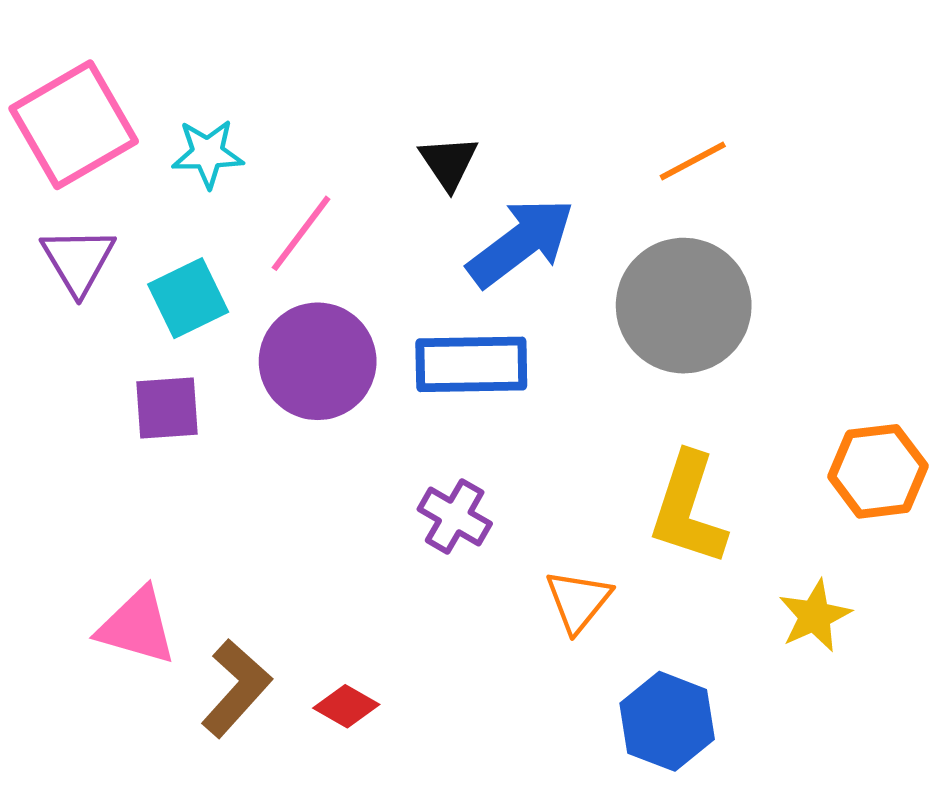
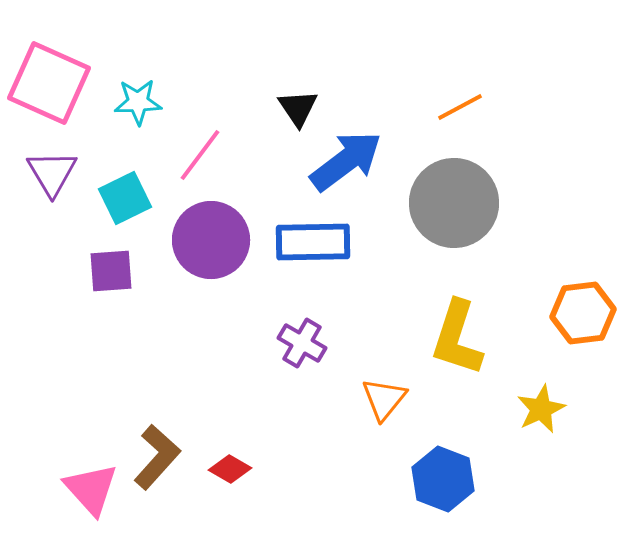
pink square: (74, 125) -> (49, 83), turned -36
pink triangle: (137, 626) -> (91, 489), moved, turned 32

